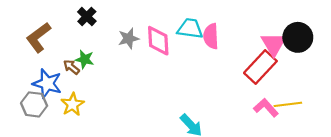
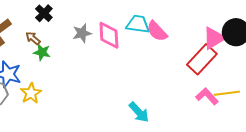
pink semicircle: (211, 36) -> (157, 31), turned -40
pink triangle: (274, 44) -> (214, 38), turned 30
brown arrow: (71, 67) -> (33, 38), moved

